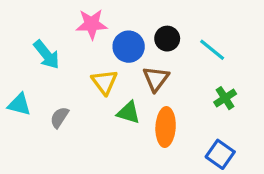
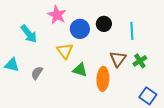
pink star: (92, 24) -> (57, 15), turned 30
cyan line: (212, 50) -> (132, 31), turned 48
brown triangle: (156, 79) -> (118, 59), moved
blue square: (220, 154) -> (148, 96), moved

